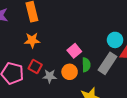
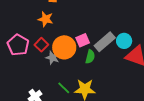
gray rectangle: (107, 63) -> (105, 42), moved
orange circle: (70, 72) -> (64, 47), moved, size x1.5

